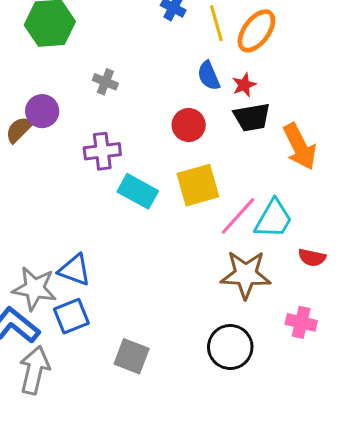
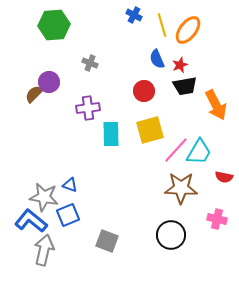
cyan rectangle: (138, 191) -> (111, 134), turned 60
blue triangle: (75, 270) -> (70, 185), size x0.7

